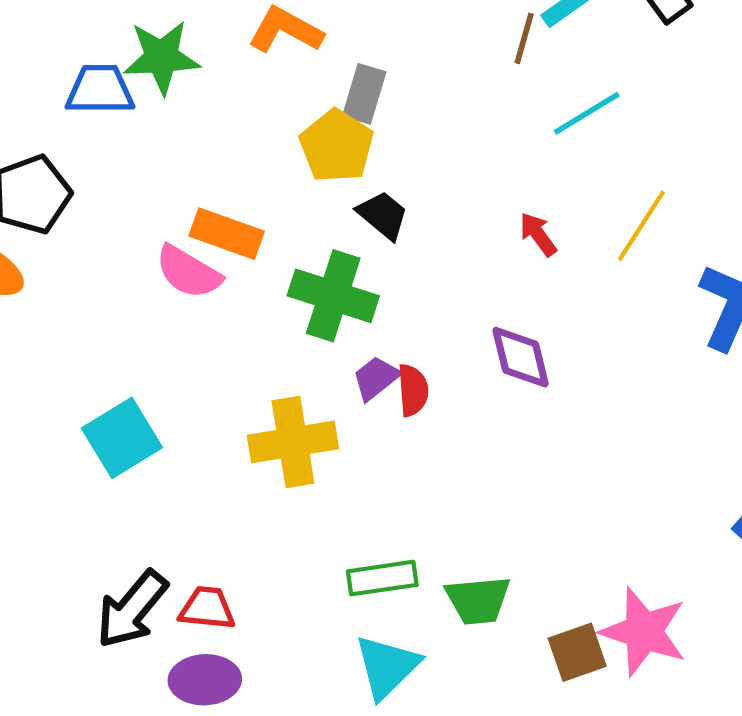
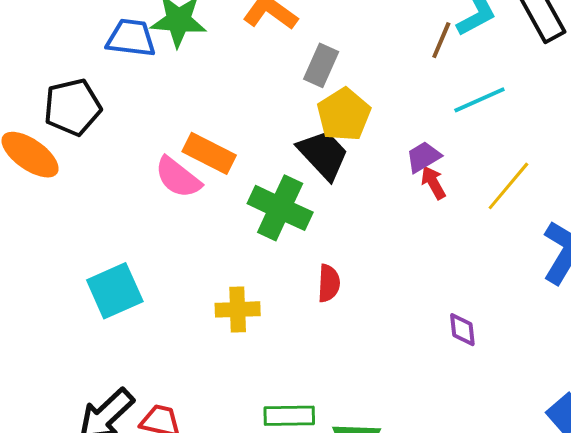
yellow pentagon: (337, 146) -> (344, 115), moved
black trapezoid: (383, 215) -> (323, 154), size x1.4
purple diamond: (521, 357) -> (462, 330), moved, size x0.7
purple trapezoid: (376, 378) -> (423, 157), moved
yellow cross: (293, 442) -> (238, 309), size x0.7

